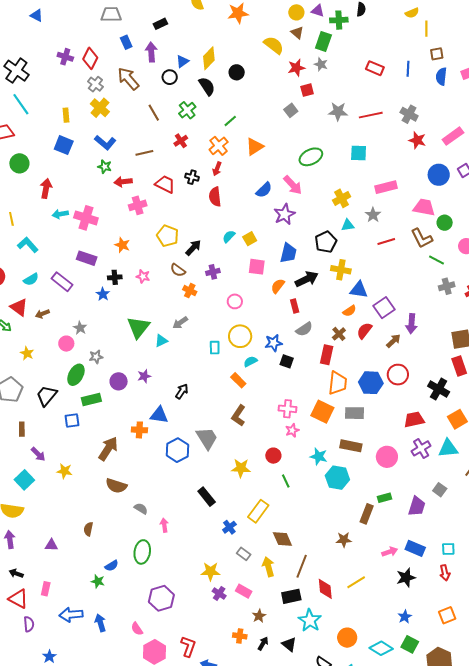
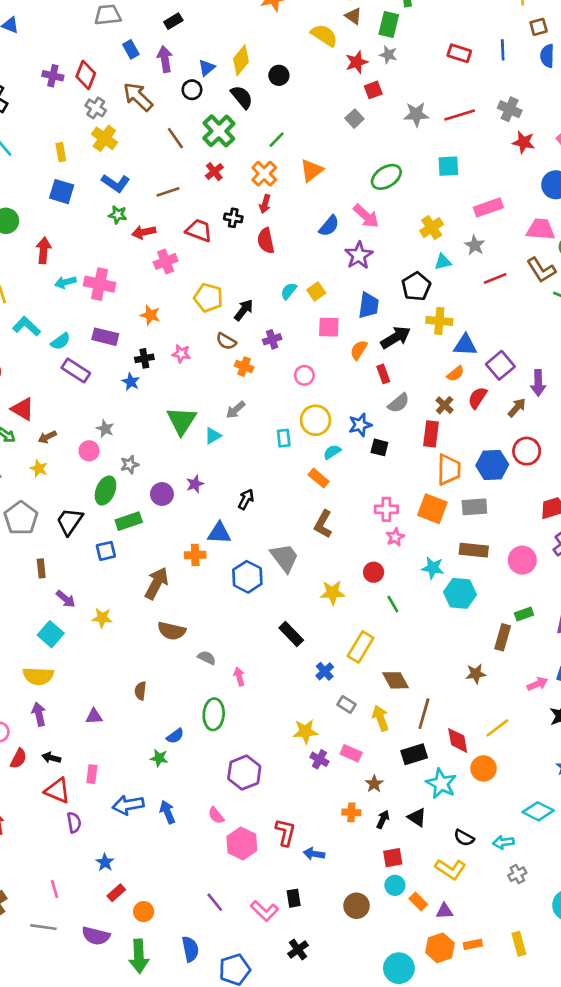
green cross: (187, 110) -> (219, 131), size x1.4
cyan semicircle: (31, 279) -> (61, 341), moved
brown arrow: (42, 314) -> (47, 437), moved
orange circle: (347, 638) -> (484, 768), moved

